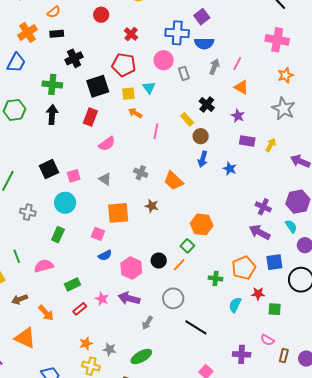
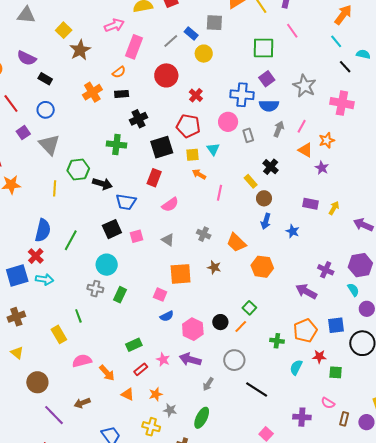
red circle: (101, 15) -> (166, 75), size x1.5
blue trapezoid: (16, 63) -> (126, 202), moved, turned 70
orange star: (285, 75) -> (327, 140), moved
gray star: (283, 109) -> (304, 86), moved
black arrow: (52, 115) -> (102, 184), moved, turned 102
purple star: (238, 116) -> (322, 168), moved
cyan circle: (65, 203) -> (107, 265), moved
gray cross: (28, 212) -> (95, 289), moved
orange hexagon: (202, 224) -> (262, 267), moved
purple arrow: (260, 232) -> (306, 291), moved
pink semicircle: (44, 266) -> (82, 361), moved
brown arrow: (20, 299) -> (82, 403), moved
orange triangle: (25, 338) -> (128, 394), moved, size x0.6
orange star: (86, 343) -> (156, 394), moved
green ellipse: (141, 356) -> (202, 418), turned -35

